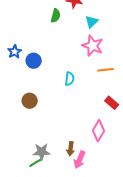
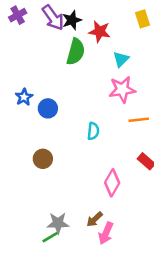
green semicircle: (56, 16) -> (76, 52), size x1.5
pink star: (93, 46) -> (122, 89), turned -30
pink diamond: (99, 131) -> (112, 183), moved
brown arrow: (71, 149) -> (95, 219), turned 40

